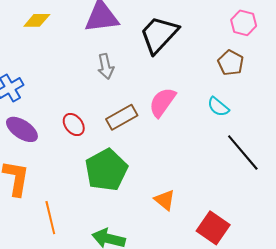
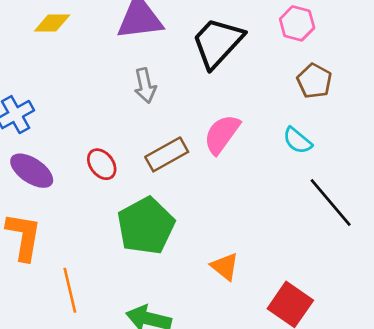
pink hexagon: (244, 23) -> (297, 23), moved

